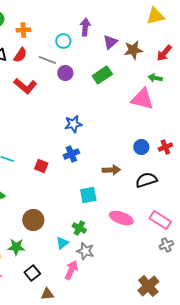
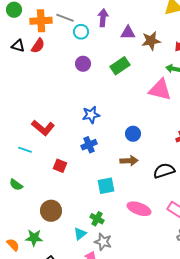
orange cross: (23, 30) -> (41, 21), size x1.5
purple triangle: (110, 42) -> (128, 33), turned 42
gray line: (47, 60) -> (65, 18), moved
red L-shape: (25, 86) -> (43, 128), moved
blue circle: (141, 147) -> (133, 134), moved
red square: (41, 166) -> (60, 166), moved

